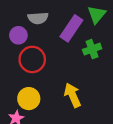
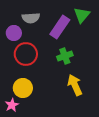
green cross: (92, 49) -> (65, 56), moved
yellow arrow: (72, 95) -> (75, 85), moved

